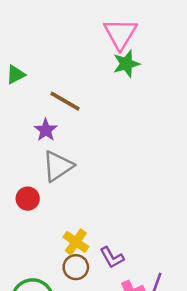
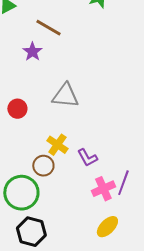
gray triangle: (58, 166) -> (65, 96), moved, turned 40
brown circle: (76, 267) -> (43, 166), moved

